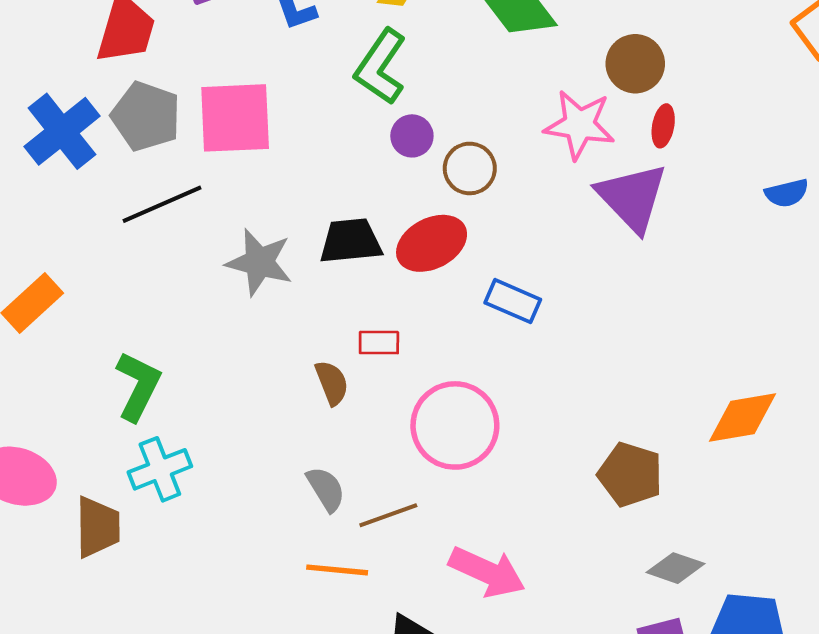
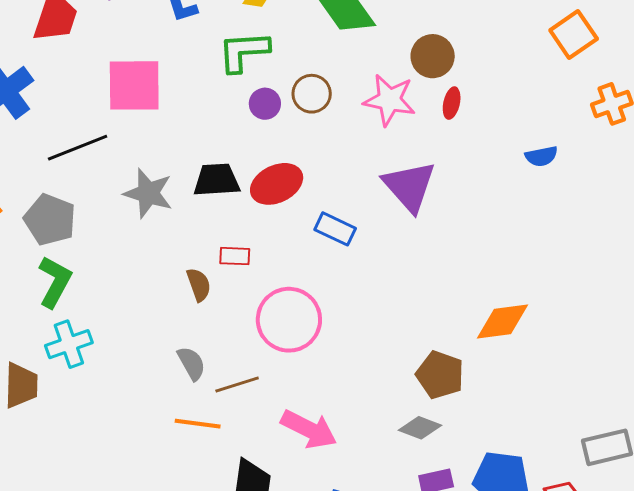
green L-shape: (381, 67) -> (244, 51), turned 50
gray pentagon: (146, 116) -> (50, 220), moved
brown circle: (470, 168) -> (312, 94), moved
purple triangle: (632, 197) -> (409, 186), moved
brown pentagon: (630, 475) -> (440, 375), moved
gray diamond: (676, 568) -> (420, 428), moved

